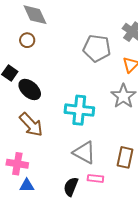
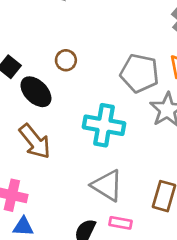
brown circle: (27, 40) -> (66, 60), moved
gray pentagon: (97, 48) -> (140, 73), moved

